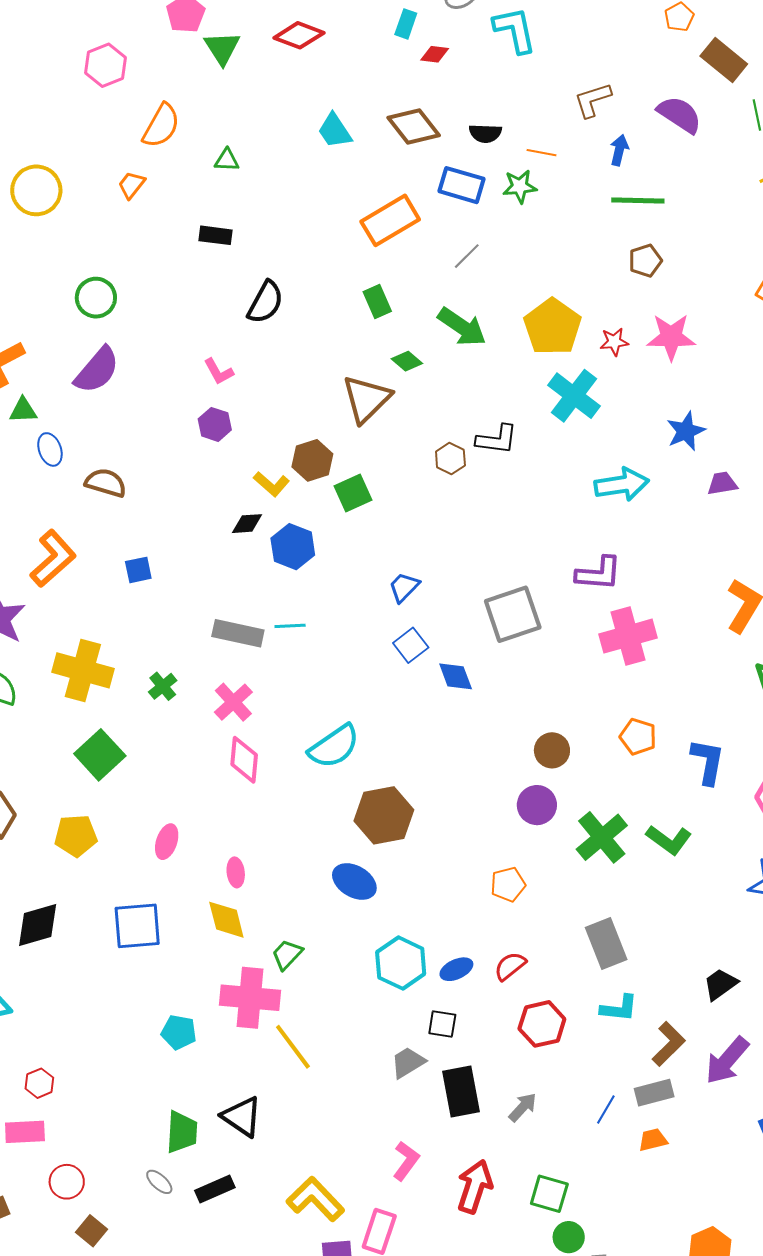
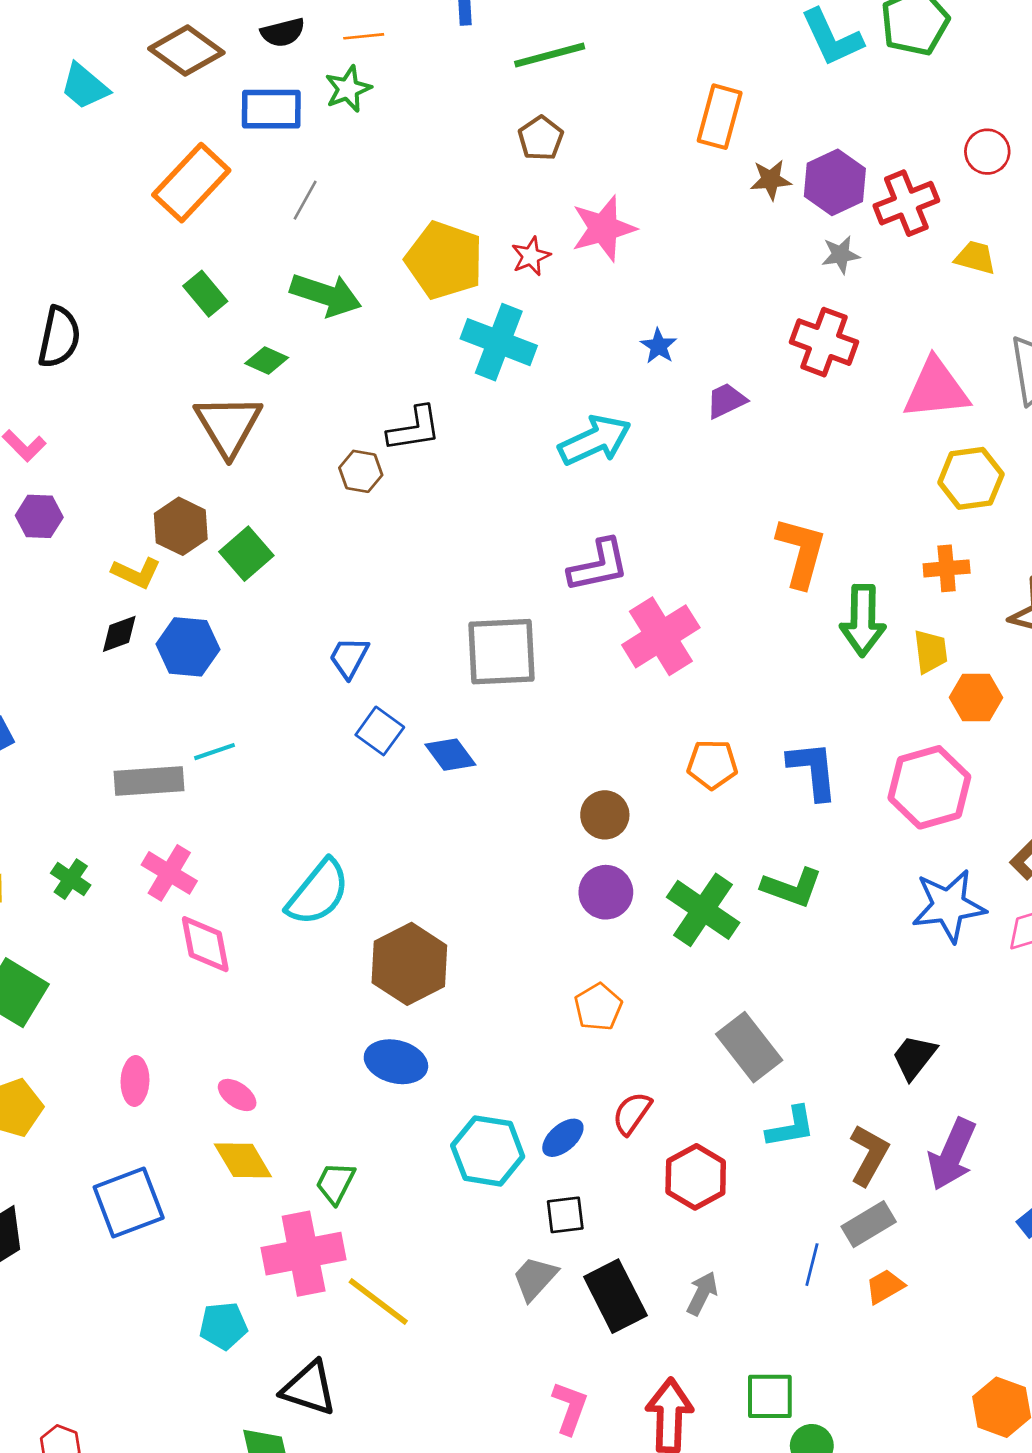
green line: (638, 200) -> (550, 55), moved
blue star: (686, 431) -> (659, 346), size x0.7
gray square: (513, 614) -> (502, 652), turned 32
pink ellipse: (236, 872) -> (237, 1095), turned -32
black triangle: (242, 1117) -> (309, 1388), moved

